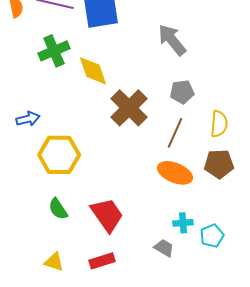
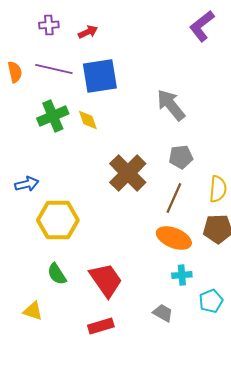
yellow diamond: (93, 71) -> (88, 120), moved, size x0.7
cyan cross: (183, 223) -> (182, 275), moved
yellow triangle: (54, 262) -> (33, 311), moved

